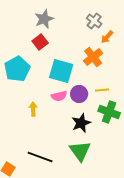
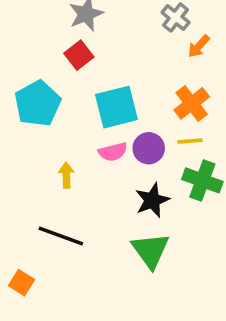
orange cross: (93, 57) -> (192, 103), moved
cyan square: (61, 71) -> (116, 107), turned -30
black line: (40, 157) -> (61, 236), moved

